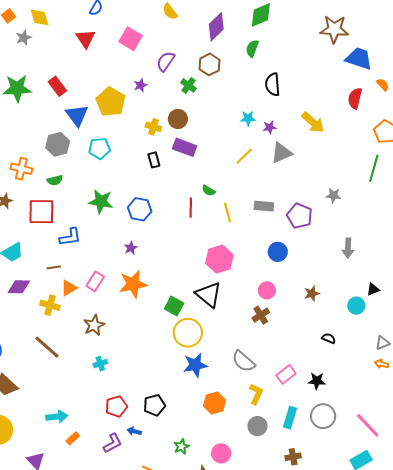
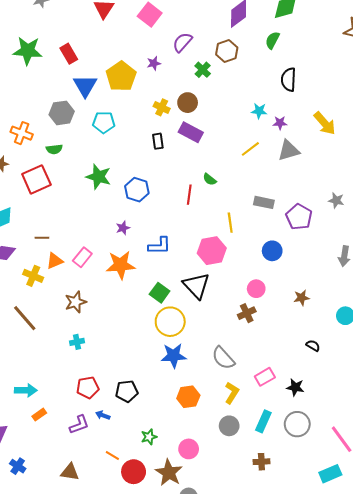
red square: (41, 212) -> (36, 179), turned -32
yellow line: (228, 212) -> (230, 223), moved
blue L-shape: (70, 237) -> (159, 246), moved

